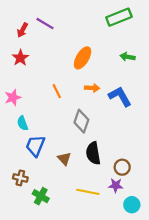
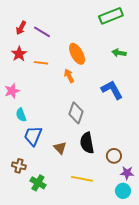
purple line: (45, 24) -> (42, 32), moved
orange ellipse: (83, 58) -> (77, 54), turned -60
orange arrow: (92, 88) -> (69, 76), moved, turned -120
orange line: (57, 91) -> (41, 63), moved, turned -56
purple star: (116, 185) -> (127, 173), moved

